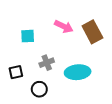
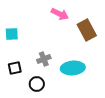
pink arrow: (64, 27) -> (60, 14), moved
cyan square: (28, 36) -> (12, 34), moved

